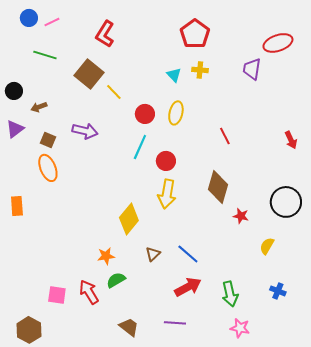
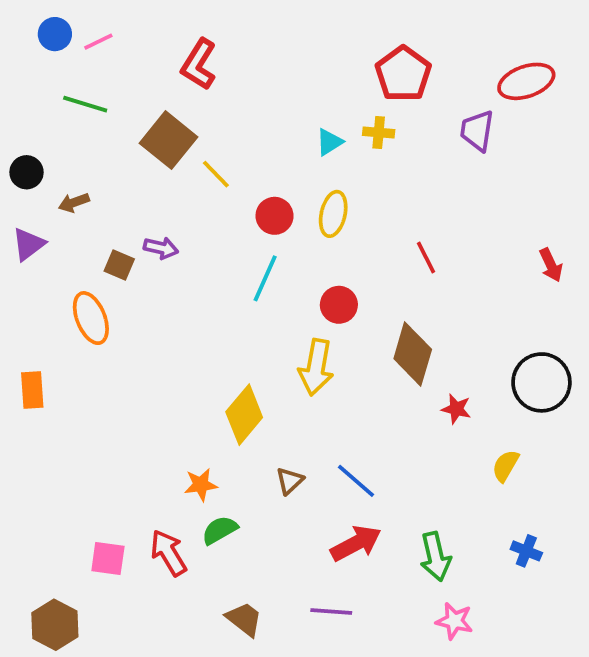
red pentagon: (195, 34) -> (403, 74), moved
cyan triangle: (174, 75) -> (329, 142), turned 42
purple arrow: (85, 131) -> (161, 248), size x0.7
brown square: (48, 140) -> (119, 265), moved
red circle: (166, 161) -> (339, 305), moved

